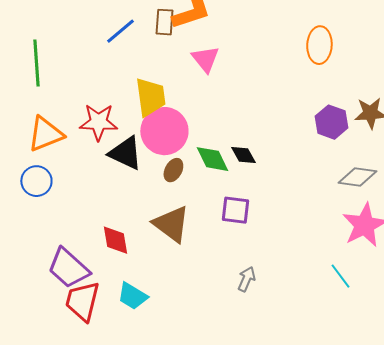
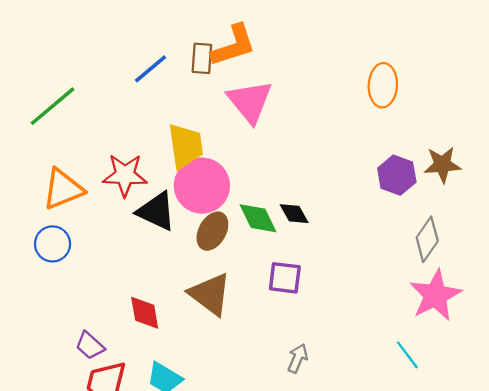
pink triangle: (205, 59) -> (250, 102), size x1.4
green line: (36, 63) -> (53, 106), turned 54
brown ellipse: (173, 170) -> (212, 231), size x1.4
gray diamond: (357, 177) -> (427, 239), turned -63
purple trapezoid: (68, 268) -> (90, 345), size x0.6

